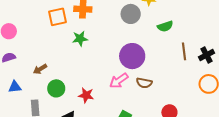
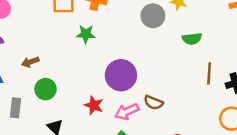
purple circle: (132, 56) -> (121, 75), moved
pink arrow: (119, 81) -> (127, 112), moved
red star: (86, 95) -> (94, 105), moved

